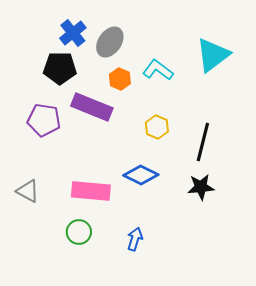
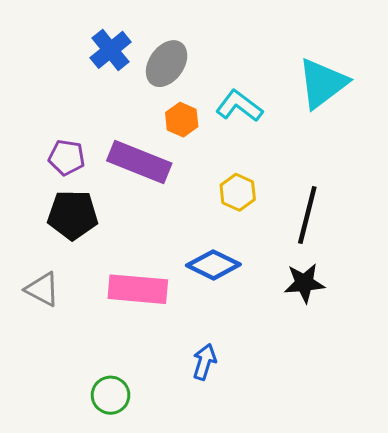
black pentagon: (60, 68) -> (73, 215), moved
purple pentagon: (44, 120) -> (67, 157), moved, size x0.7
green circle: (79, 232) -> (111, 395), moved

